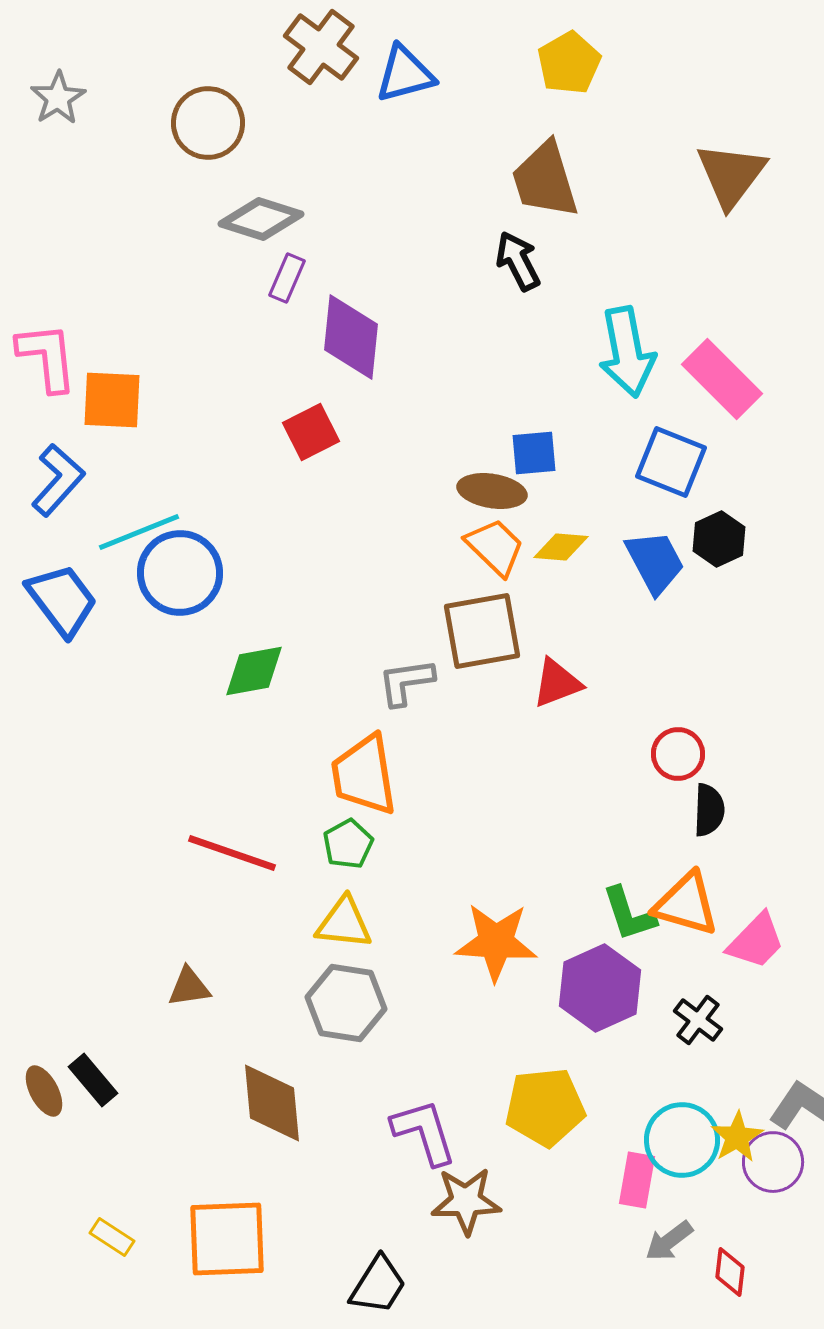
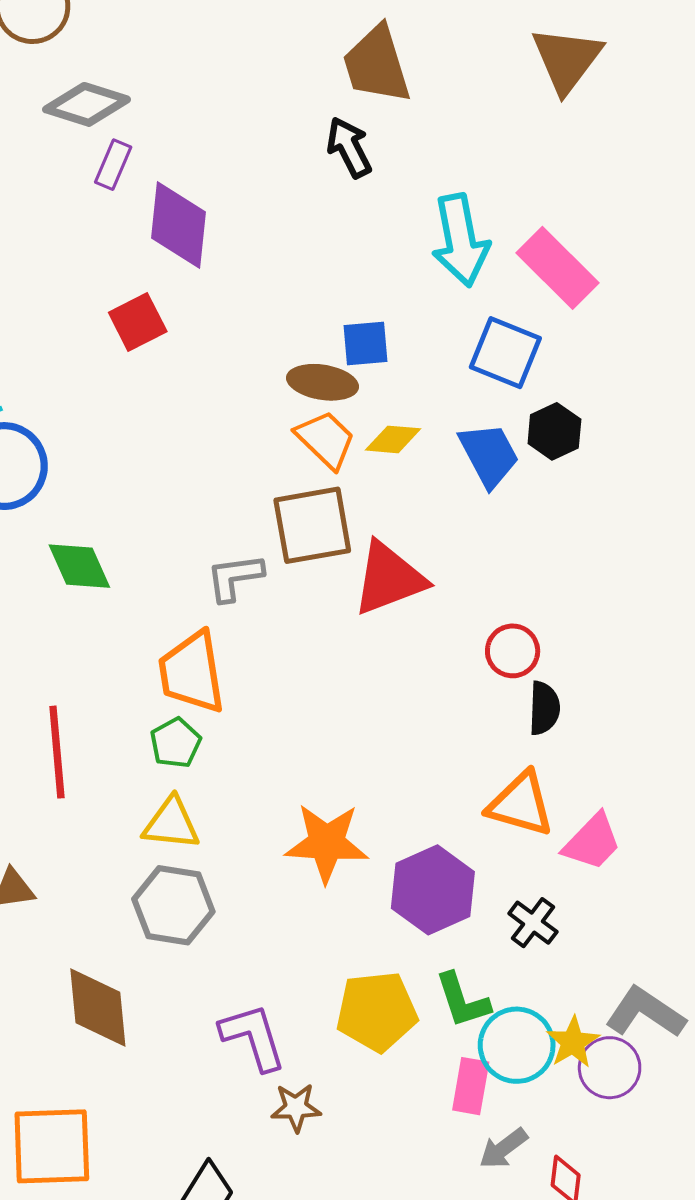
green diamond: (254, 671) -> (79, 566), turned 76
red triangle: (557, 683) -> (389, 578), size x1.5
red line: (232, 853) -> (57, 752), turned 66
green L-shape: (629, 914) -> (462, 1000), moved
brown star: (466, 1201) -> (296, 1108), size x0.7

